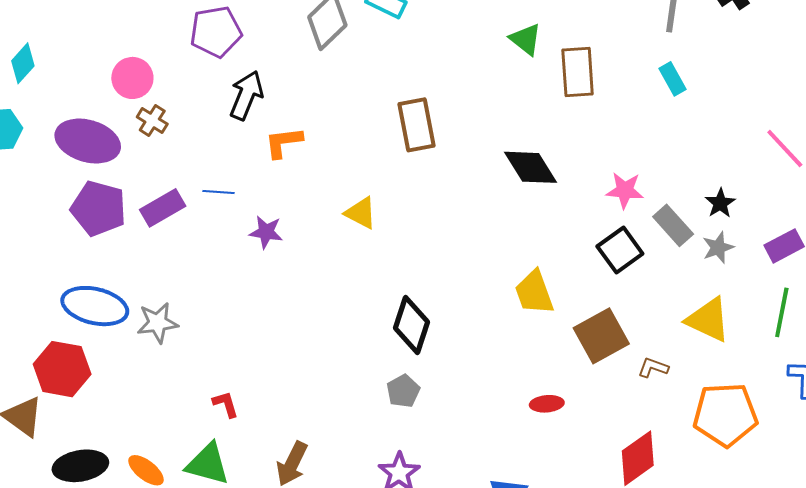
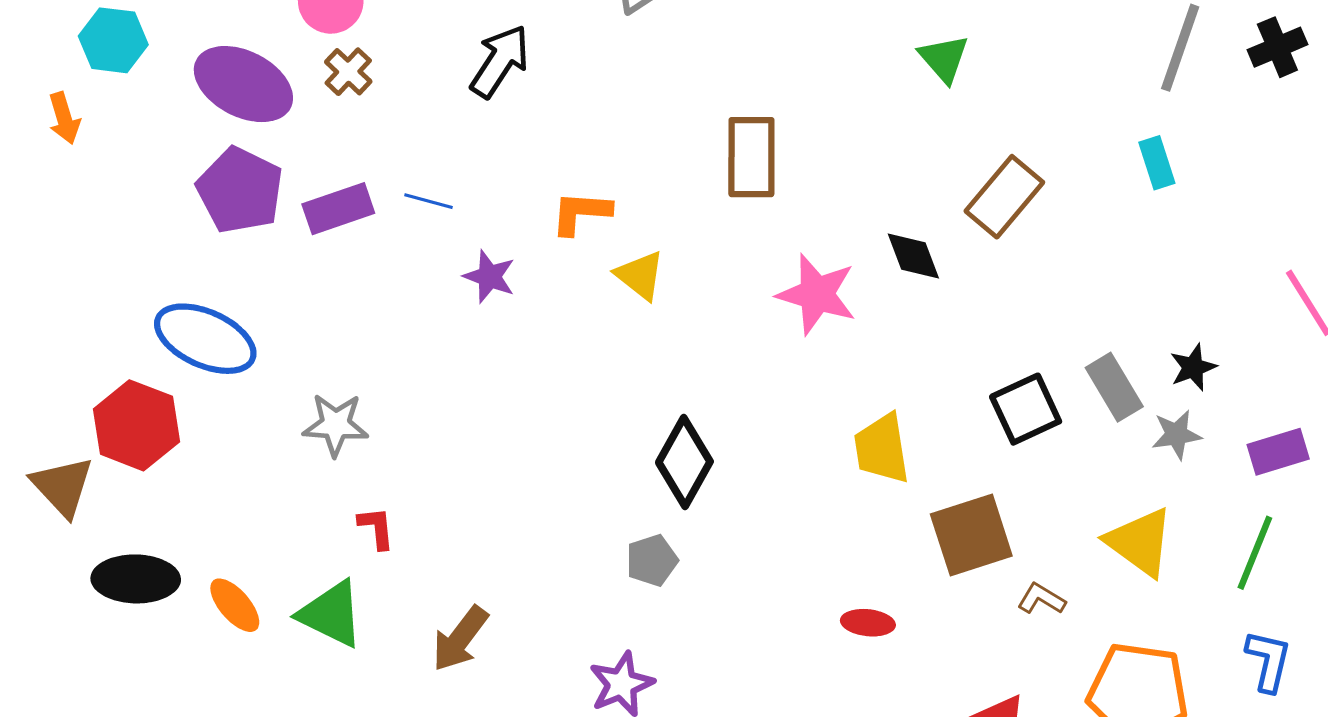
brown rectangle: (578, 72) -> (1004, 197), moved, turned 33
orange L-shape: (283, 142) -> (581, 213), moved
black diamond: (531, 167) -> (913, 256), size x0.7
pink star: (625, 190) -> (817, 294), moved, size x1.4
gray star: (157, 323) -> (336, 425), moved

